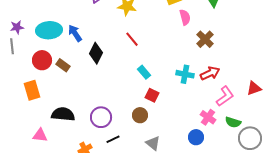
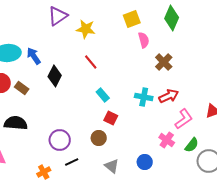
black semicircle: (63, 114) -> (16, 123), moved
green semicircle: (233, 122) -> (192, 145), turned -70
blue circle: (196, 137) -> (145, 162), moved

